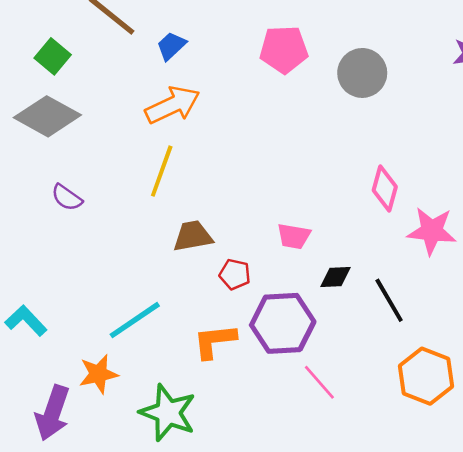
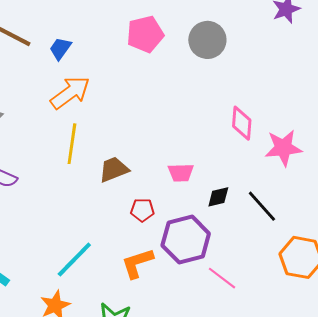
brown trapezoid: (193, 236) -> (114, 169), moved

